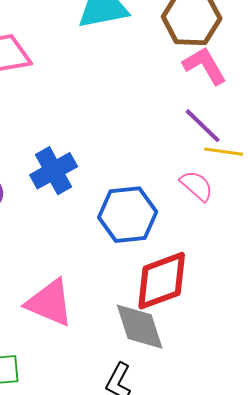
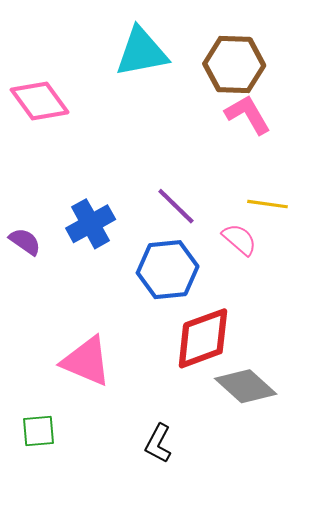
purple line: (203, 126) -> (176, 206), moved
gray diamond: (140, 327) -> (246, 386), moved, turned -30

